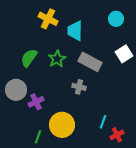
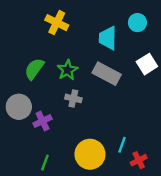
cyan trapezoid: (75, 31) -> (108, 38), moved
gray cross: (79, 87) -> (73, 98), moved
yellow circle: (62, 125) -> (90, 154), moved

